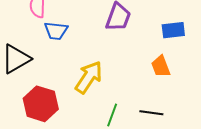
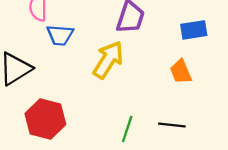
yellow arrow: (89, 77) -> (108, 60), moved

